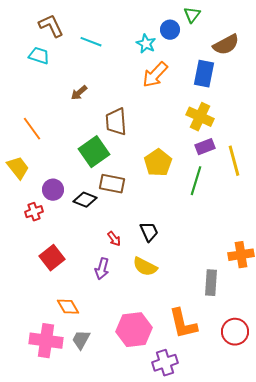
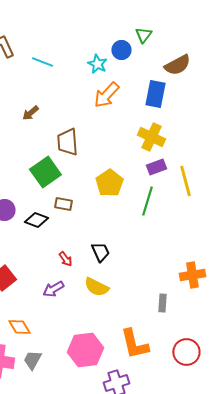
brown rectangle: (112, 184) -> (63, 204), size x0.7
purple arrow: (102, 269) -> (53, 289), turned 45
gray rectangle: (211, 283) -> (162, 303), size x0.7

